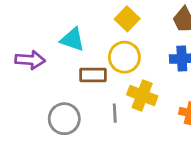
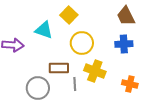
yellow square: (127, 19) -> (69, 15), moved
brown rectangle: (93, 75) -> (59, 68), moved

